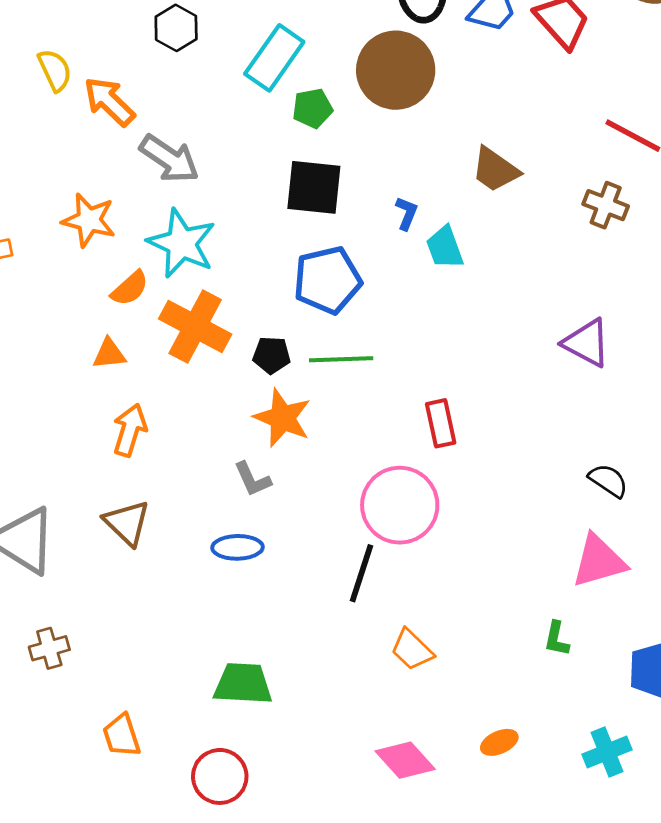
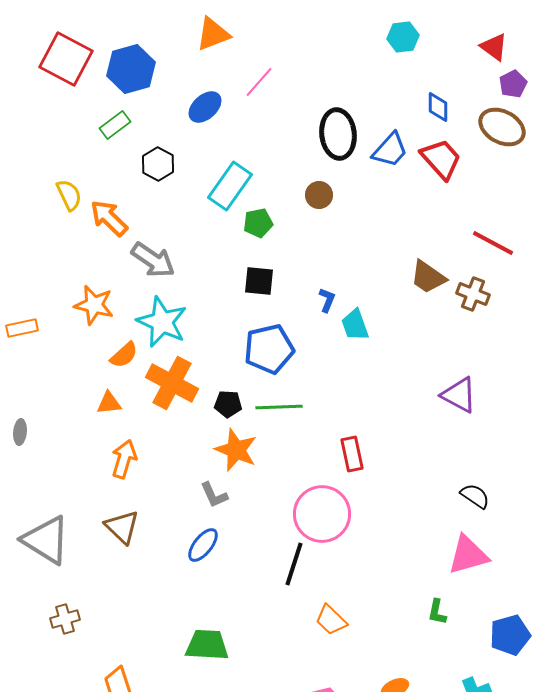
brown circle: (396, 70) -> (319, 195), size x0.5
brown trapezoid: (495, 170) -> (428, 277), moved
black square: (314, 187) -> (259, 281), size x0.7
blue ellipse: (237, 547) -> (203, 545), turned -51

